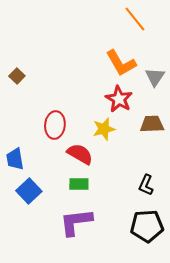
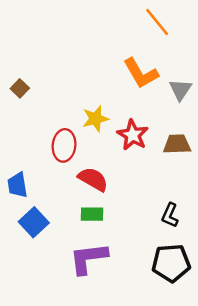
red star: (119, 99) -> (133, 135), moved
yellow star: (104, 129) -> (95, 119), moved

